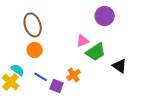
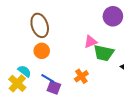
green trapezoid: (96, 52) -> (104, 53), turned 45
purple square: (57, 86) -> (54, 87), moved

